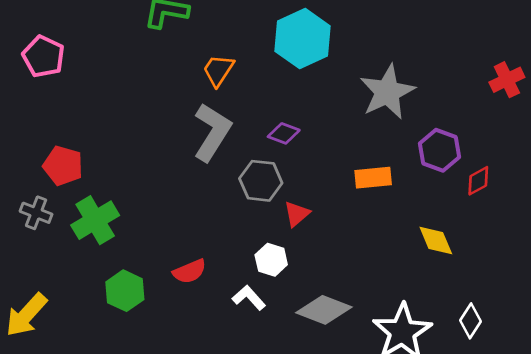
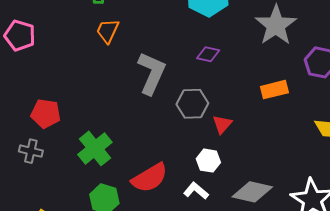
orange trapezoid: (218, 70) -> (108, 31), moved
purple diamond: (284, 133) -> (208, 54), moved
green cross: (95, 220) -> (95, 148), moved
red semicircle: (190, 271) -> (150, 178), size x1.5

